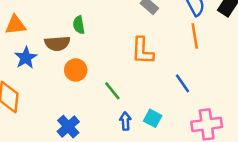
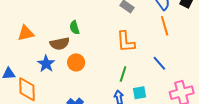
blue star: (26, 58) -> (46, 64), moved
green line: (112, 91) -> (123, 74), moved, turned 63
cyan square: (153, 118) -> (140, 93), turned -32

